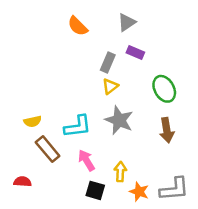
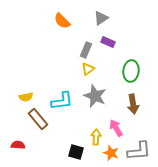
green ellipse: (164, 89) -> (131, 71), turned 35
pink arrow: (86, 160) -> (116, 128), moved

